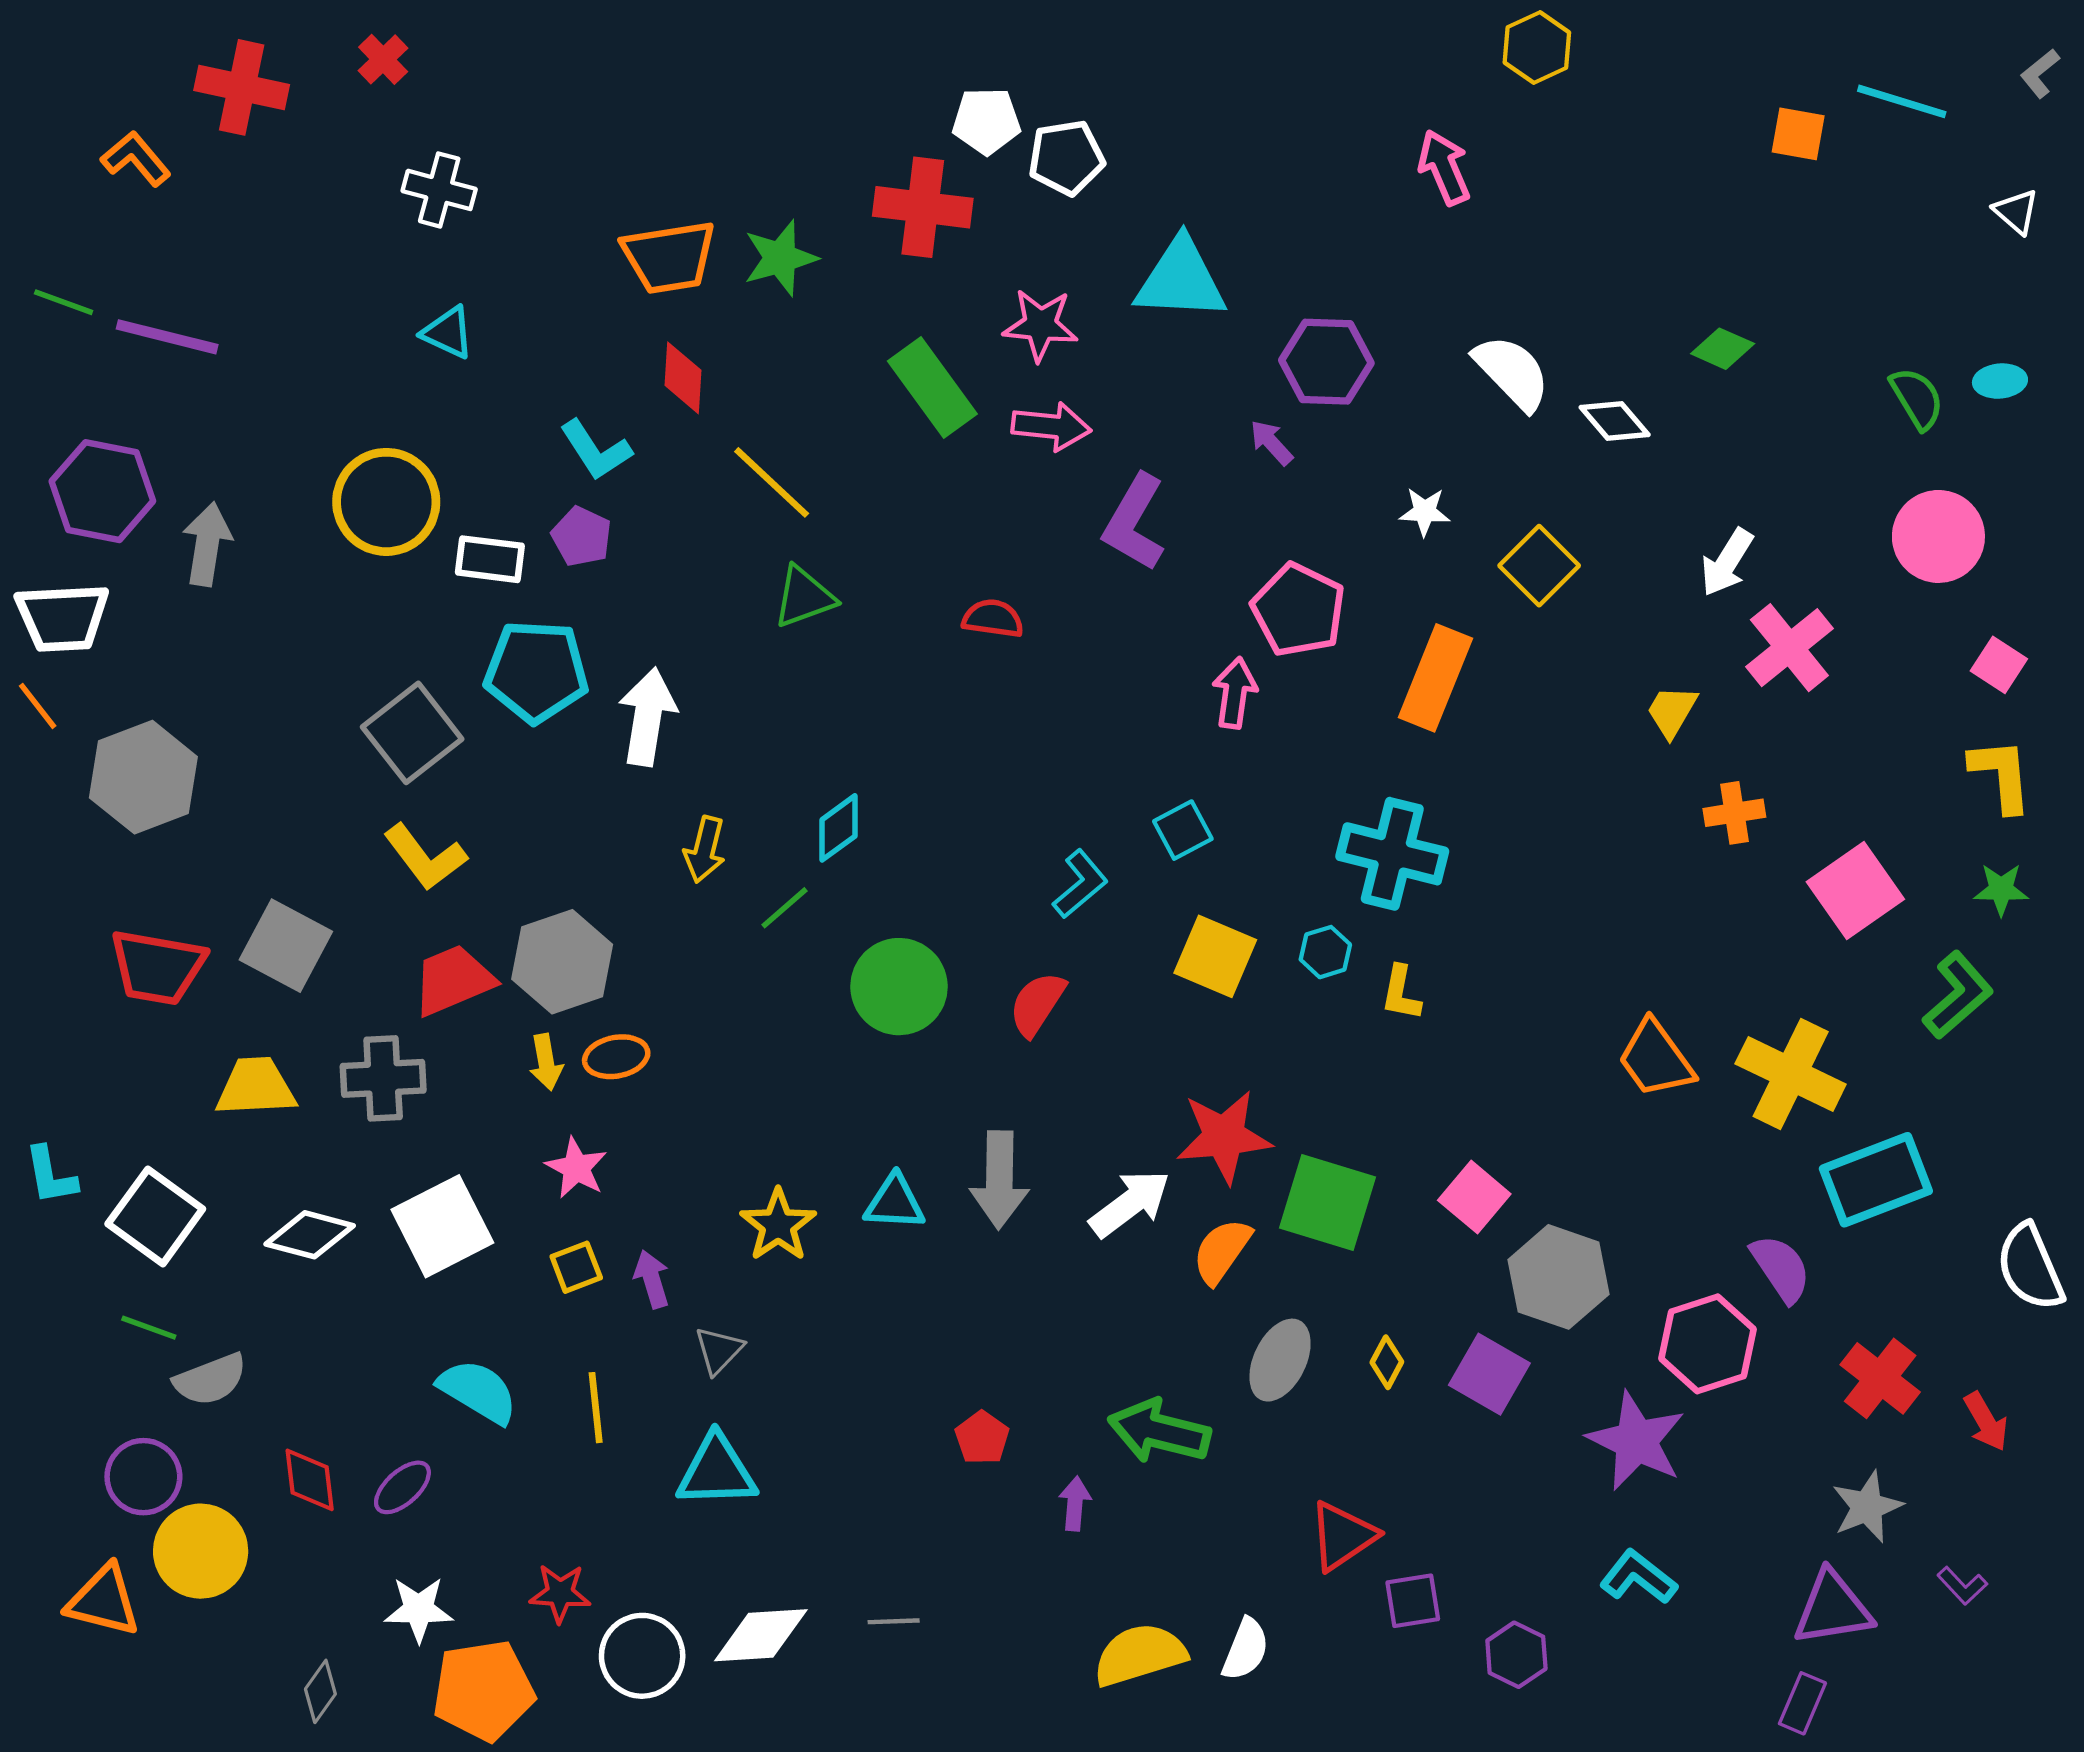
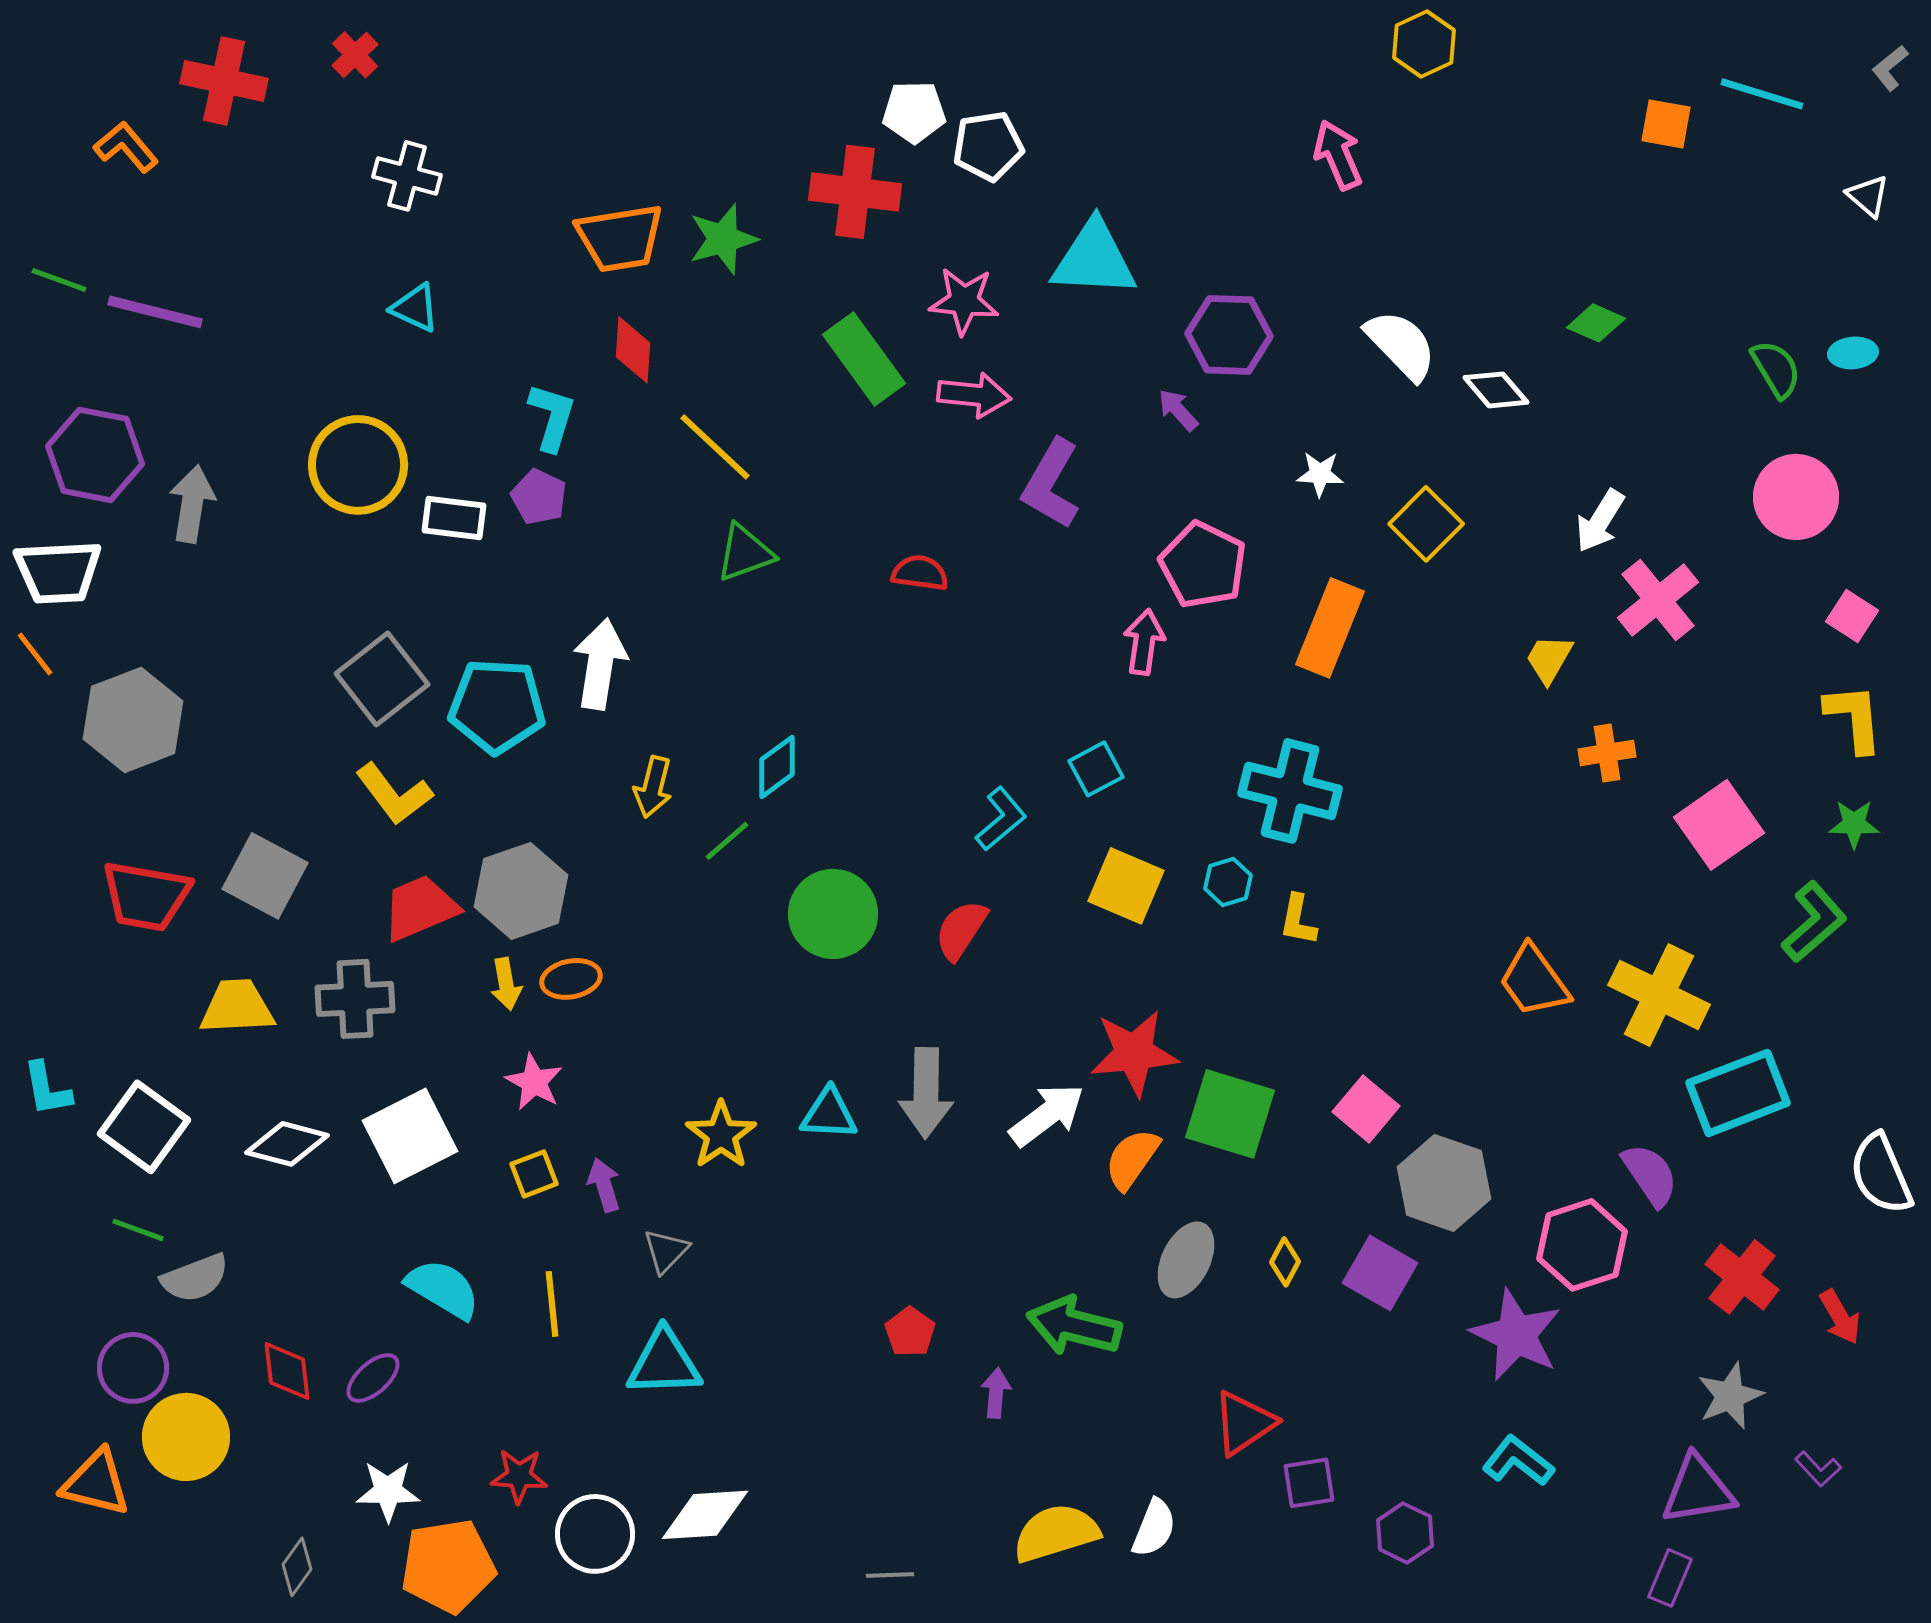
cyan L-shape: (596, 450) -> (552, 417), turned -130
cyan pentagon: (536, 671) -> (497, 706), moved
gray line: (894, 1621) -> (890, 1575), moved

